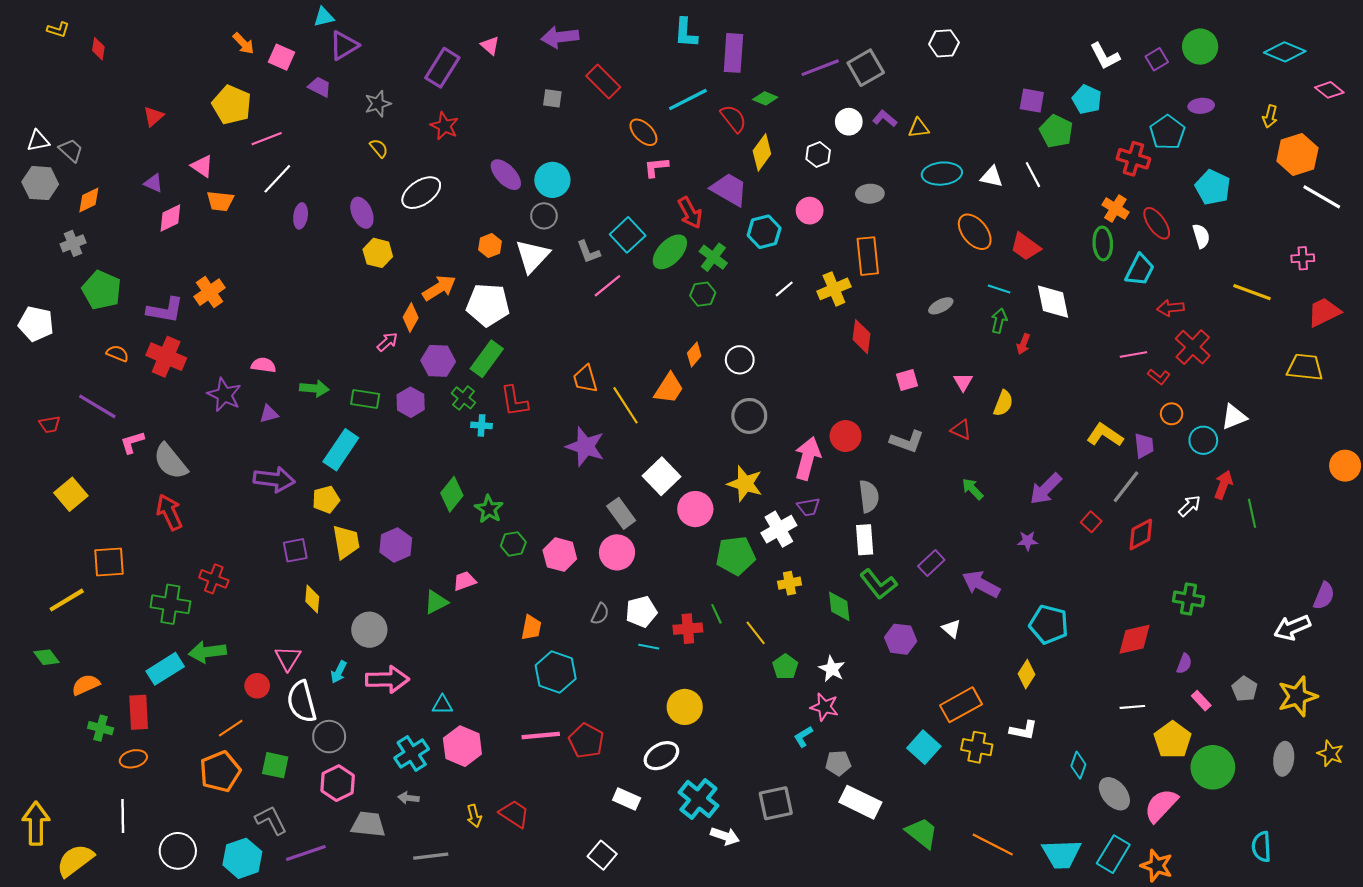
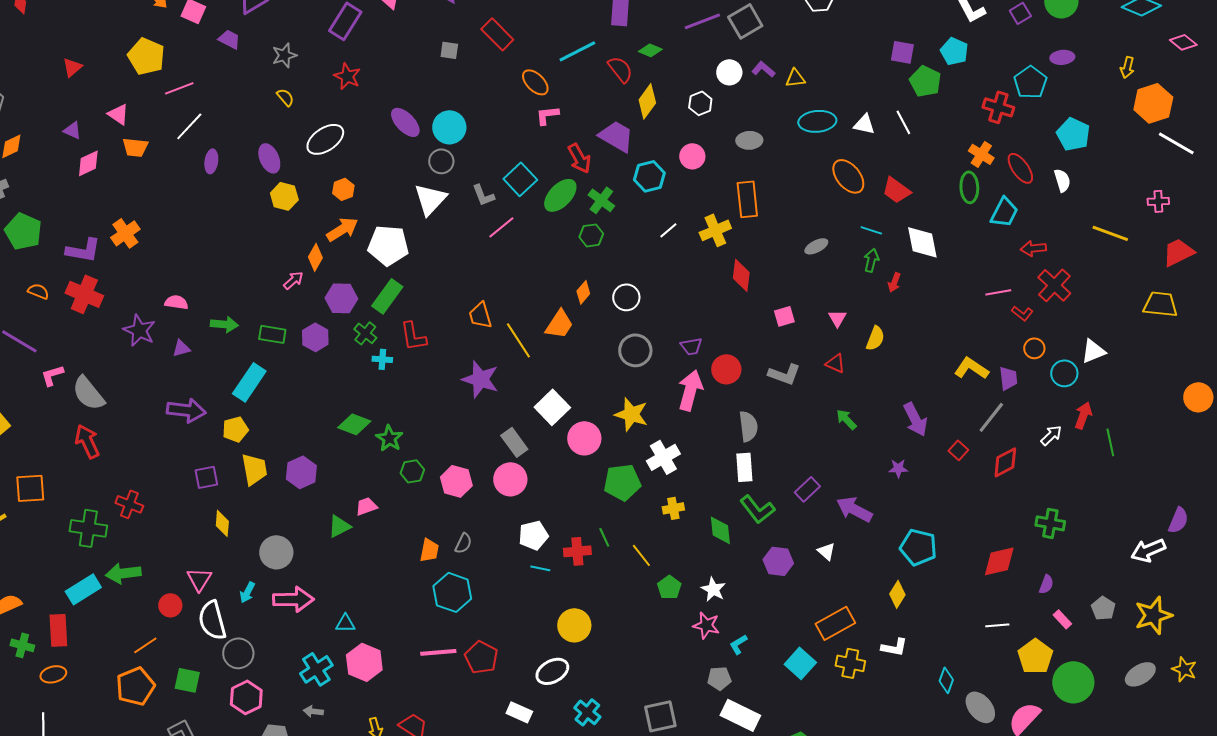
orange hexagon: (490, 246) -> (343, 189), moved
purple arrow: (1046, 489) -> (915, 419), turned -72
green diamond: (452, 494) -> (354, 424), turned 72
purple trapezoid: (809, 507) -> (691, 346), moved
gray semicircle: (600, 614) -> (463, 543), moved
cyan L-shape: (803, 737) -> (738, 644), moved
gray ellipse: (1284, 759) -> (1140, 674), turned 52
cyan cross: (698, 799) -> (587, 712), size x0.7

